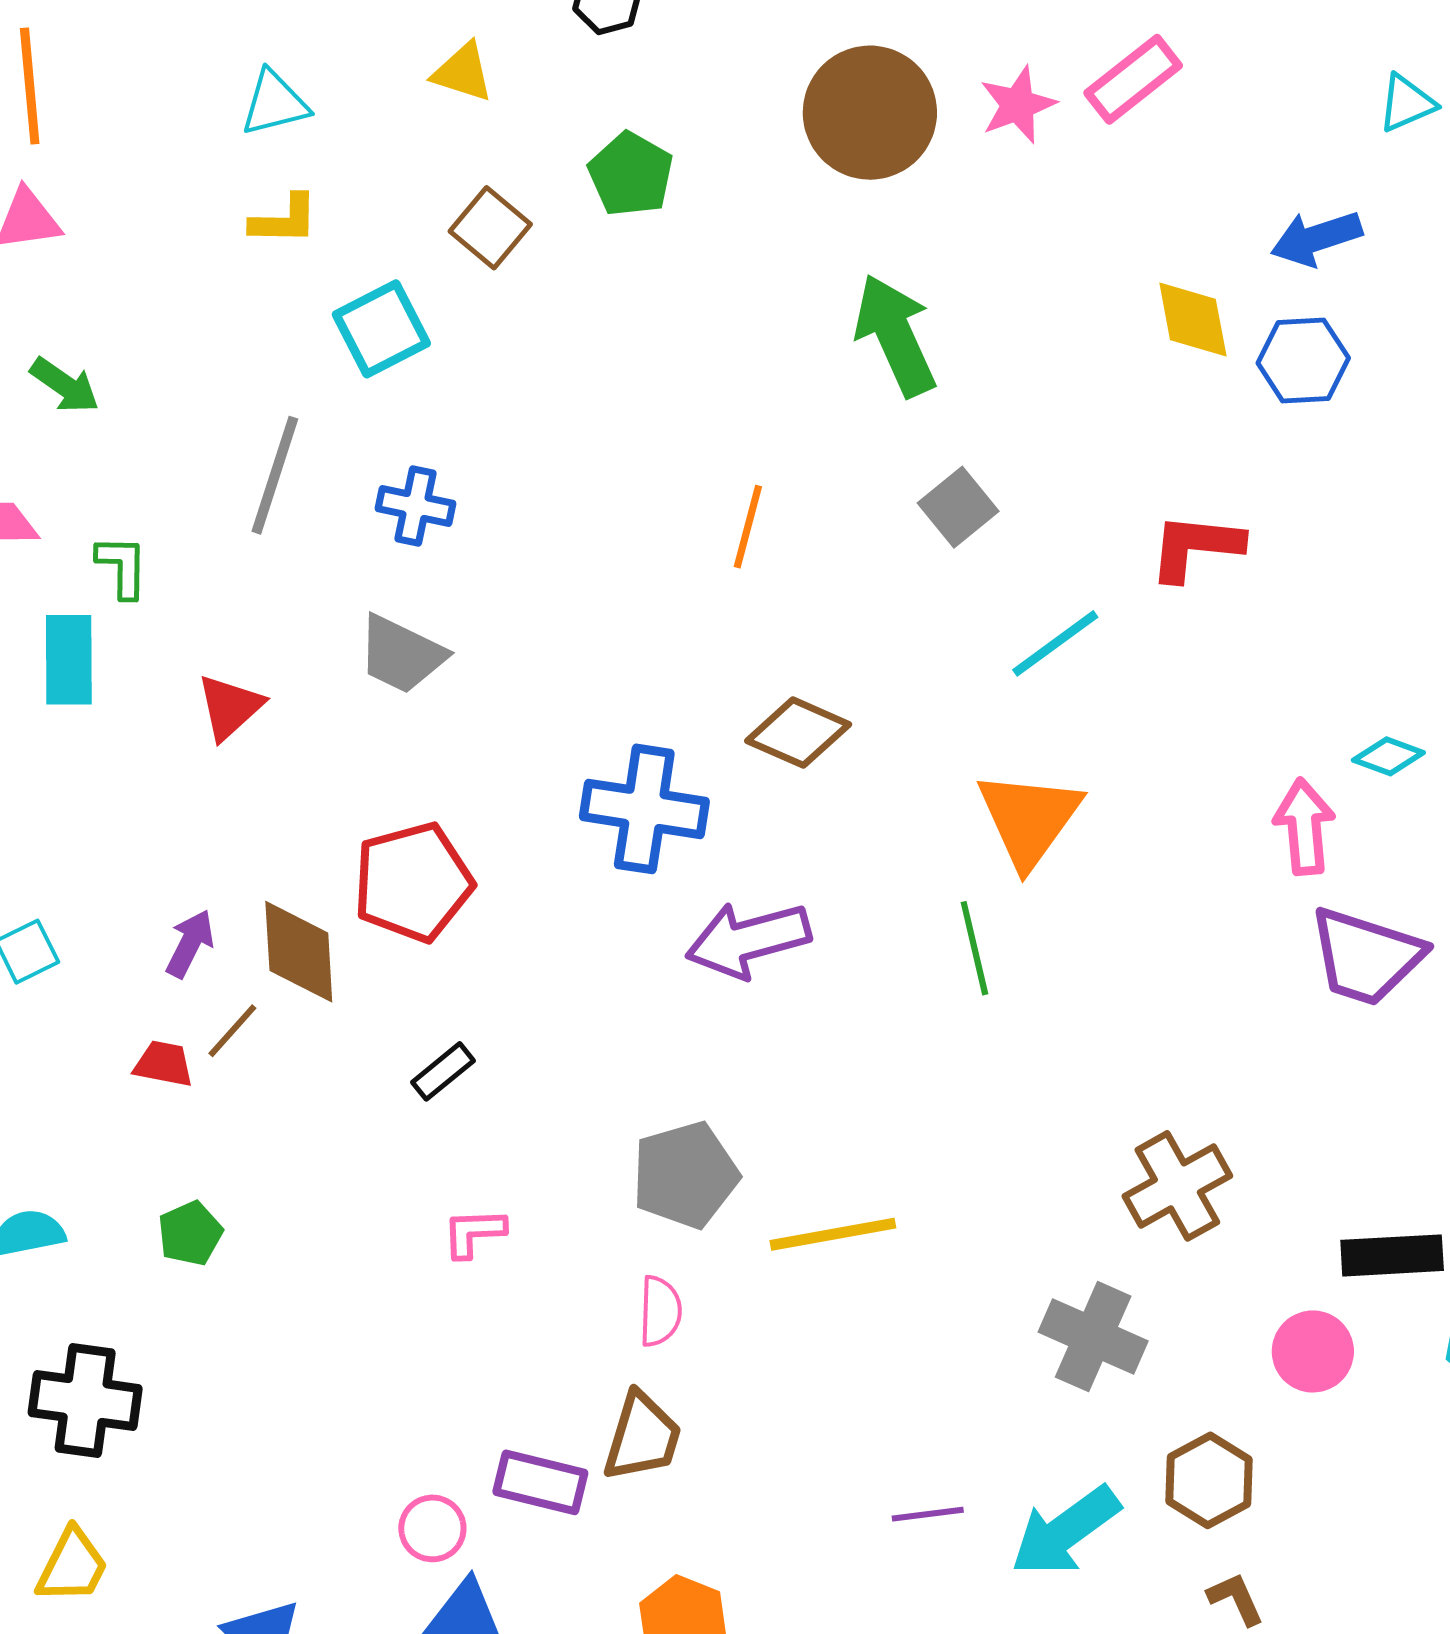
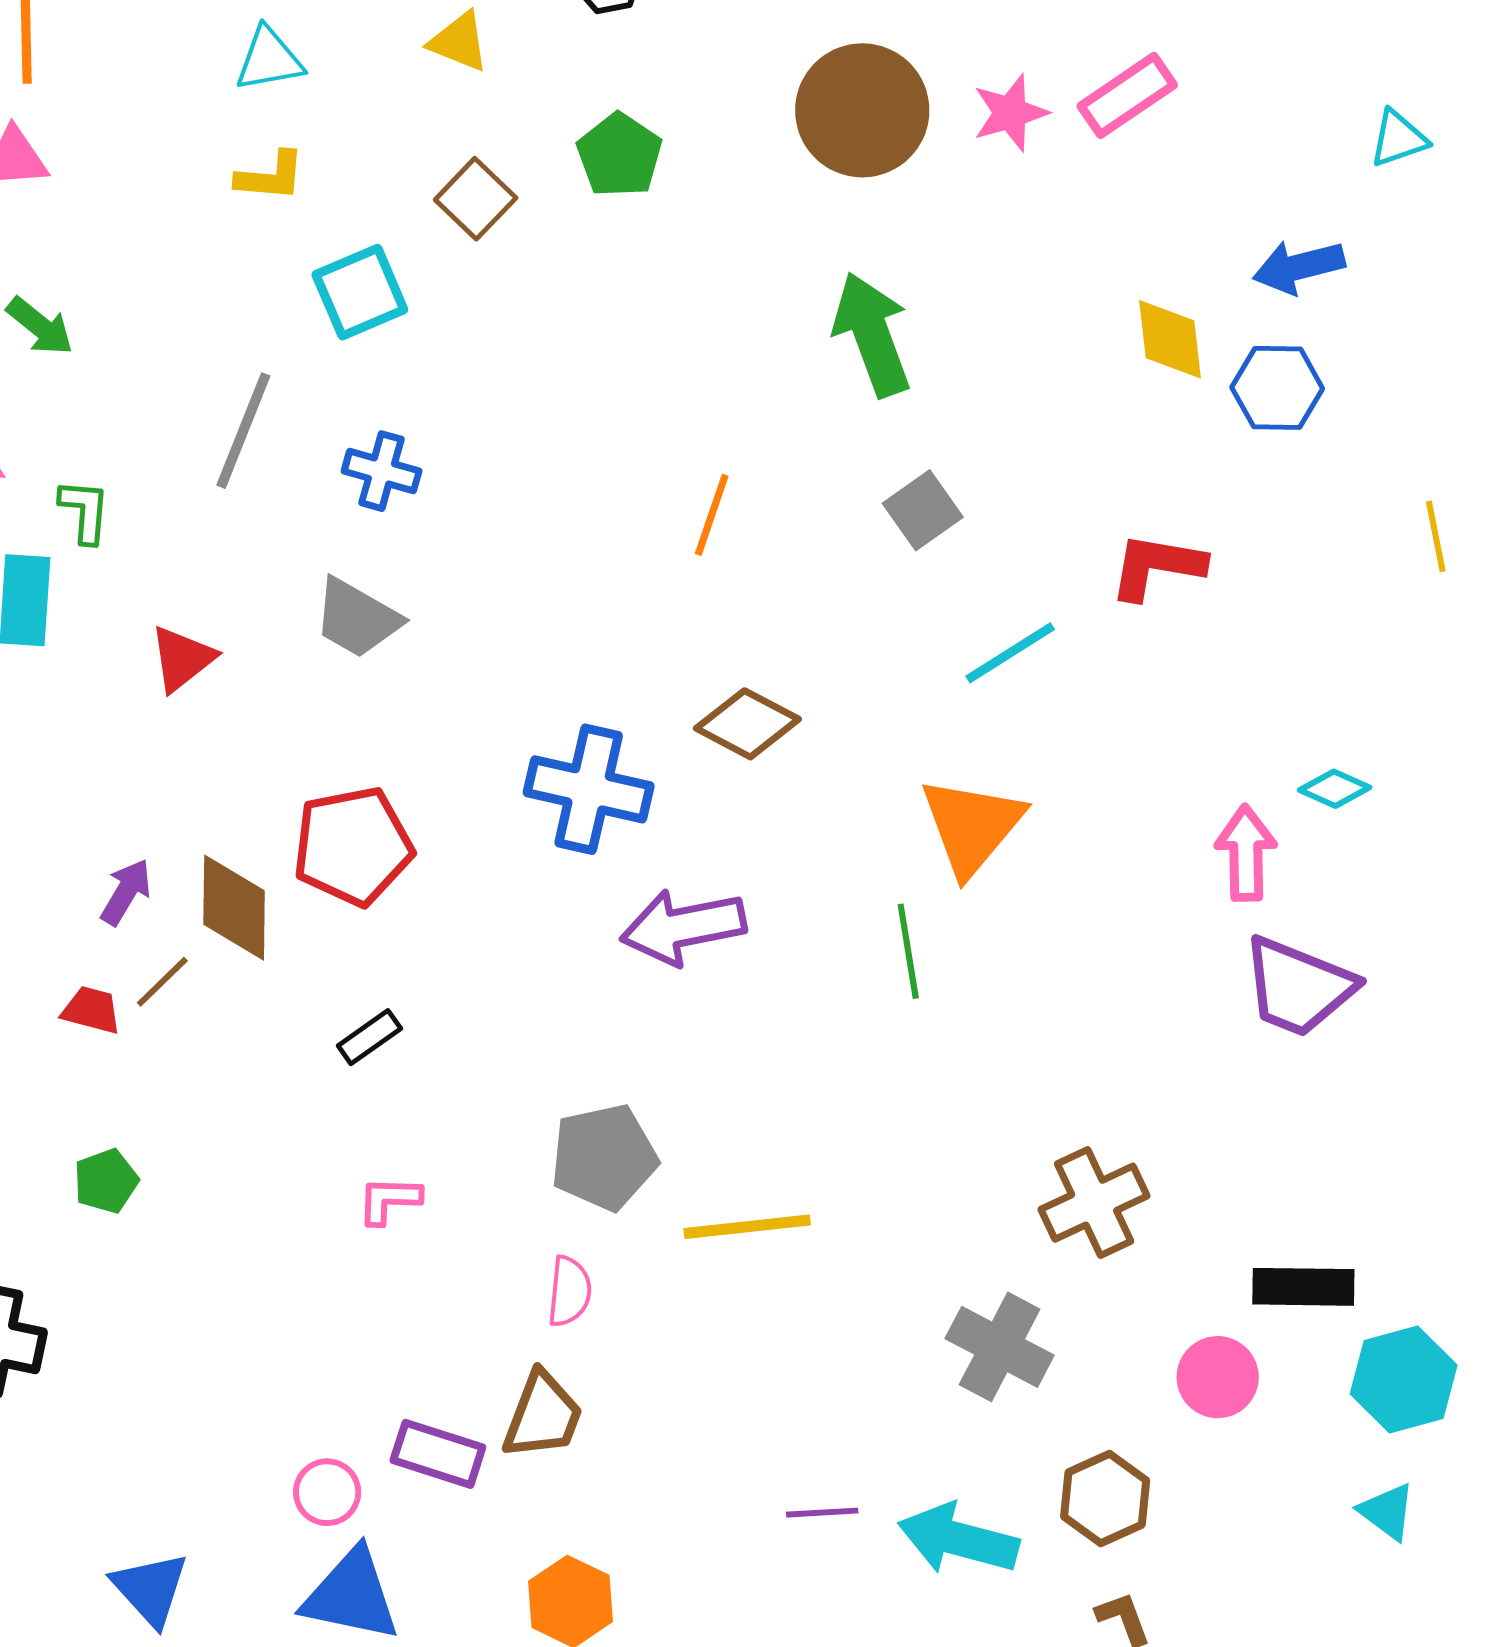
cyan arrow: (1065, 1531) -> (958, 1539), turned 47

